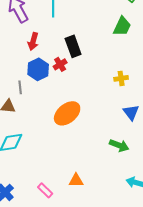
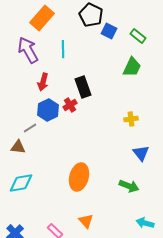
gray line: (20, 87) -> (30, 128), turned 64
orange ellipse: (67, 113) -> (79, 177), moved, turned -36
orange triangle: (76, 180) -> (86, 221), turned 49

